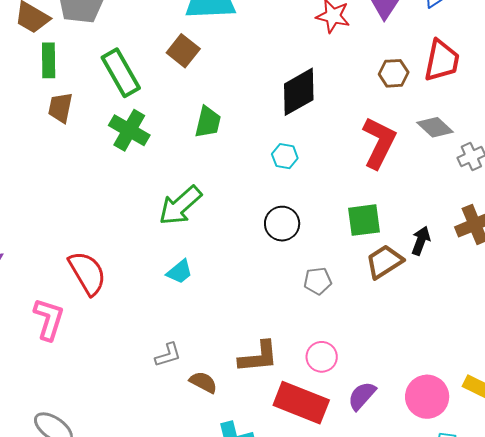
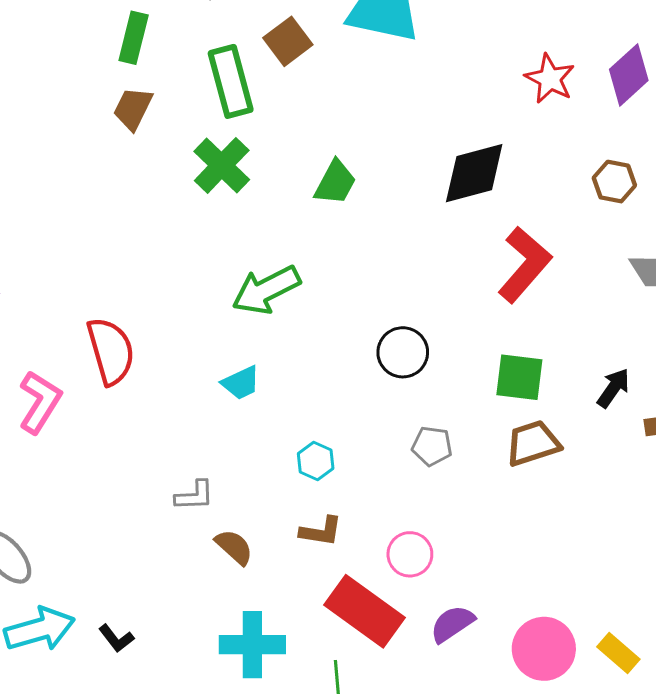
brown square: (183, 51) -> (288, 41), moved
red L-shape: (379, 143) -> (524, 265), moved
cyan hexagon: (285, 156) -> (316, 461), moved
black arrow: (421, 241) -> (613, 388), moved
brown L-shape: (258, 357) -> (321, 531), size x0.7

